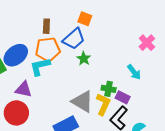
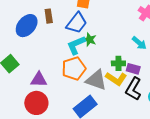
orange pentagon: (48, 49) -> (74, 69), moved
blue ellipse: (16, 55) -> (27, 26), moved
cyan L-shape: (40, 67) -> (76, 45), moved
yellow L-shape: (103, 104) -> (116, 79), turned 110

